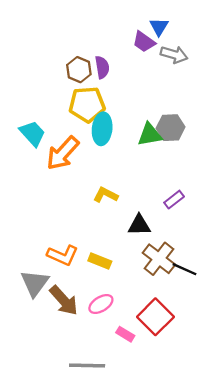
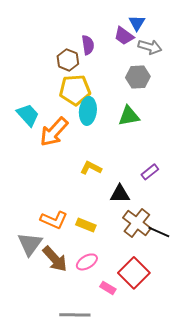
purple semicircle: (102, 67) -> (88, 45), moved
gray hexagon: (171, 128) -> (138, 77), moved

